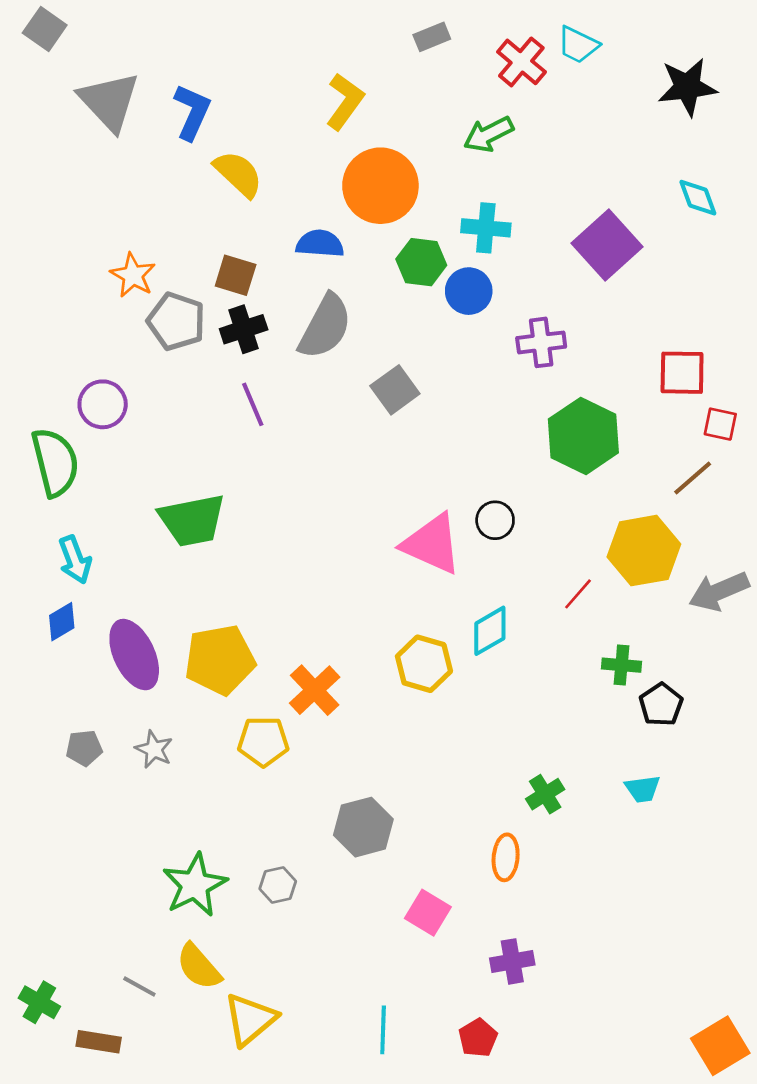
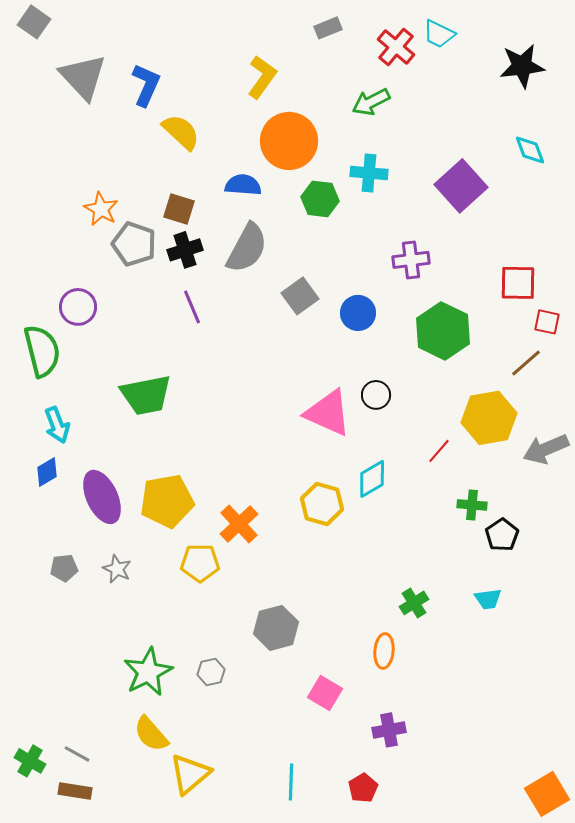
blue circle: (469, 291) -> (358, 313), moved
gray line: (139, 986) -> (77, 754), moved

